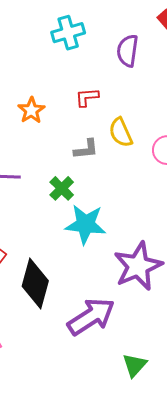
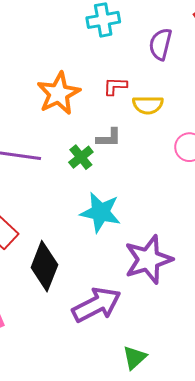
orange star: (31, 110) -> (59, 93), size x1.6
yellow semicircle: (121, 132) -> (148, 105), moved, turned -72
green cross: (62, 188) -> (81, 157), moved

